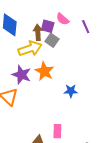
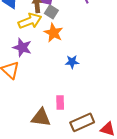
orange star: (44, 71) -> (54, 33), moved

